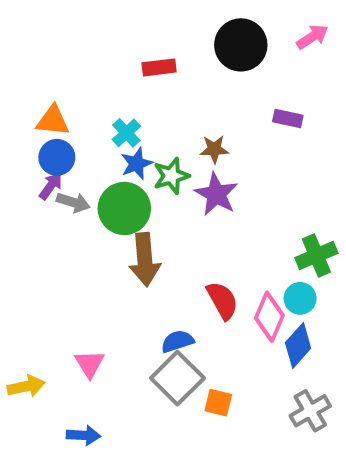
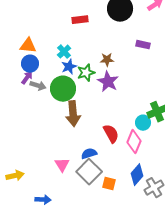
cyan circle: (300, 298) -> (143, 123), moved
blue diamond: (298, 345) -> (137, 175), moved
pink triangle: (90, 364) -> (62, 165), moved

